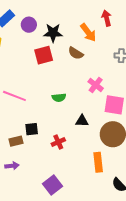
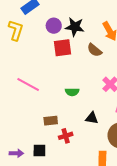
purple circle: (29, 25) -> (54, 26), moved
black square: (32, 129) -> (39, 151), moved
brown rectangle: (16, 141) -> (51, 121), moved

